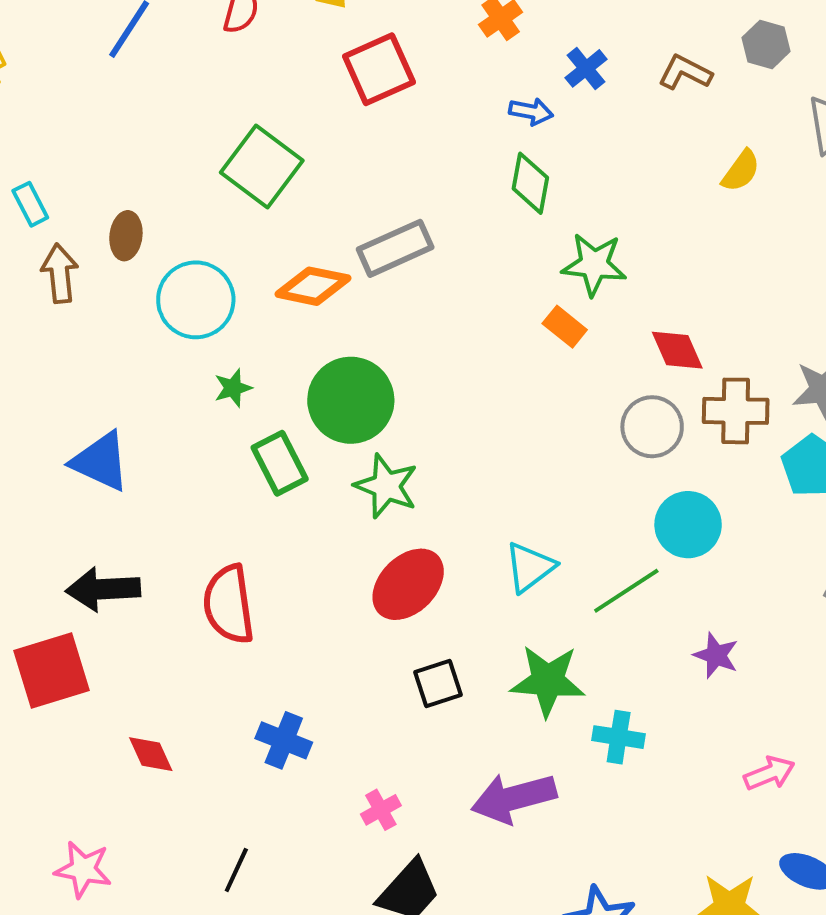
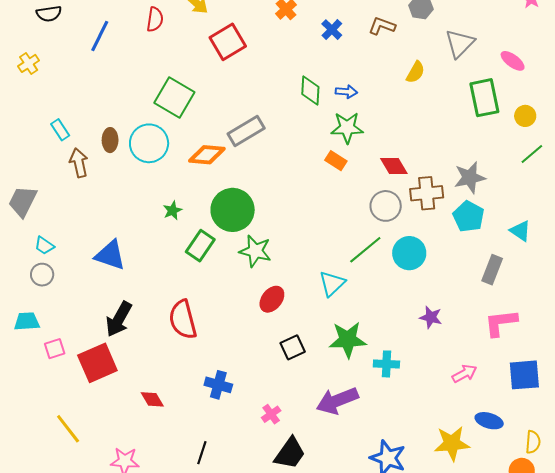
blue arrow: (531, 112) -> (346, 92), moved
cyan circle: (196, 300) -> (149, 143), moved
green rectangle: (280, 463) -> (200, 246), turned 68
red ellipse: (408, 584) -> (272, 299), size x0.7
black arrow: (103, 589) -> (119, 319), turned -51
green line: (626, 591) -> (365, 250), moved

